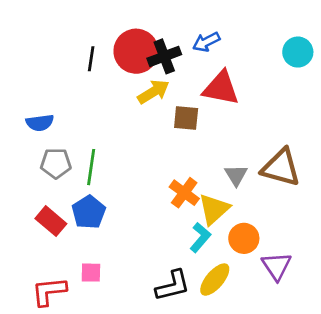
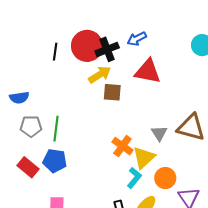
brown square: (186, 118) -> (112, 92), moved
blue pentagon: (89, 212) -> (55, 161), turned -30

